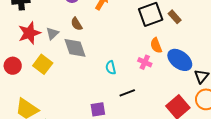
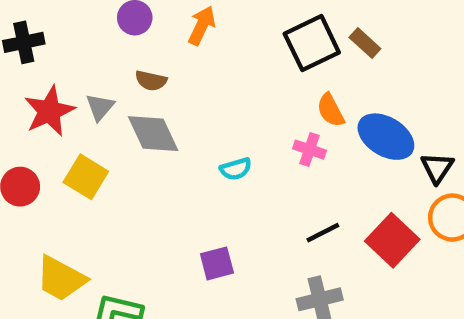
brown semicircle: (76, 24) -> (151, 81), turned -40
cyan semicircle: (111, 68) -> (236, 169), turned -88
black line: (127, 93) -> (323, 233), moved

